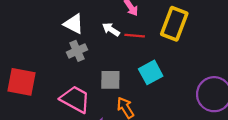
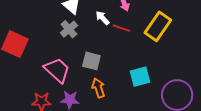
gray cross: (77, 51) -> (69, 29), turned -30
cyan square: (151, 72) -> (140, 77), moved

